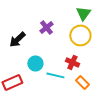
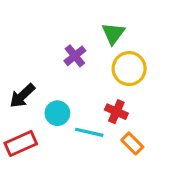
green triangle: (83, 13) -> (113, 33), moved
black arrow: (17, 39) -> (22, 96), moved

